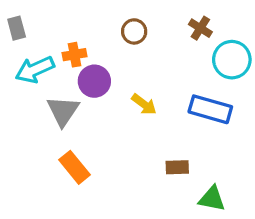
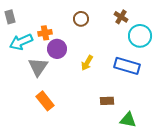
yellow arrow: (144, 104) -> (87, 63), turned 84

